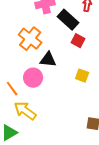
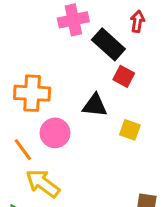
orange cross: (30, 39) -> (32, 93), moved, turned -35
black triangle: (48, 60) -> (95, 105), moved

